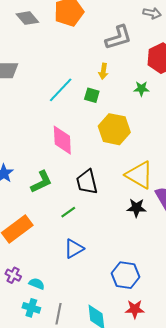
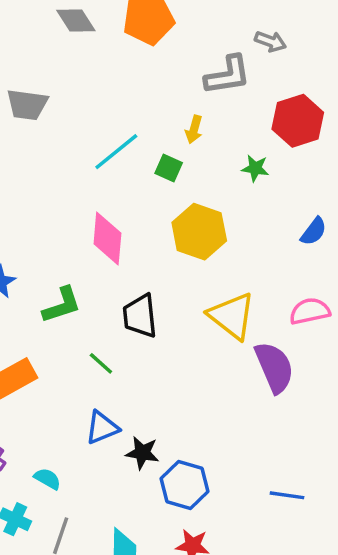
gray arrow: (152, 13) -> (270, 41), moved
black star: (136, 208) -> (142, 453), moved
green line: (68, 212) -> (101, 363), turned 70
cyan semicircle: (37, 284) -> (47, 479), moved

